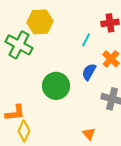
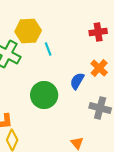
cyan line: (86, 40) -> (48, 49), moved, turned -48

